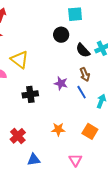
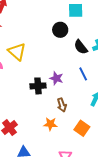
brown arrow: (85, 74) -> (62, 105), moved
blue line: (82, 92) -> (83, 74), moved
black cross: (30, 94) -> (38, 86), moved

